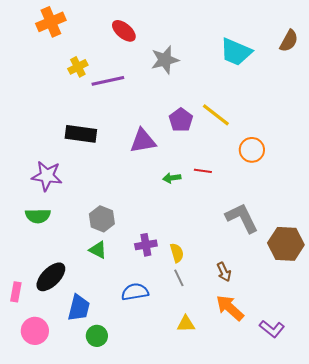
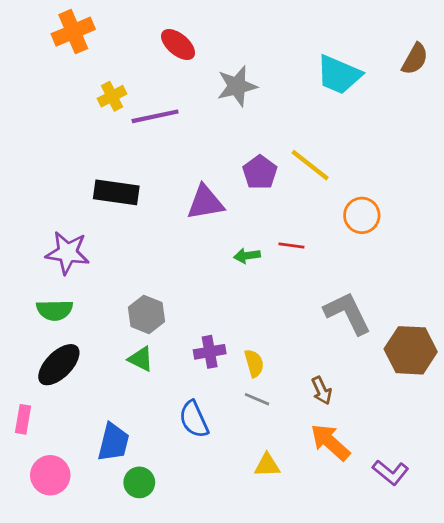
black ellipse: (51, 277) -> (59, 365), moved
gray line: (179, 278) -> (257, 399), turned -42
blue semicircle: (135, 292) -> (194, 419), turned -104

